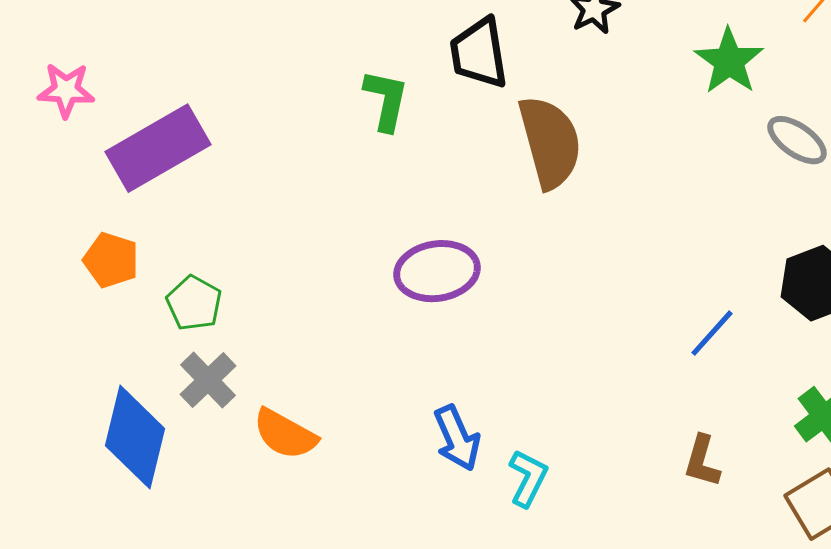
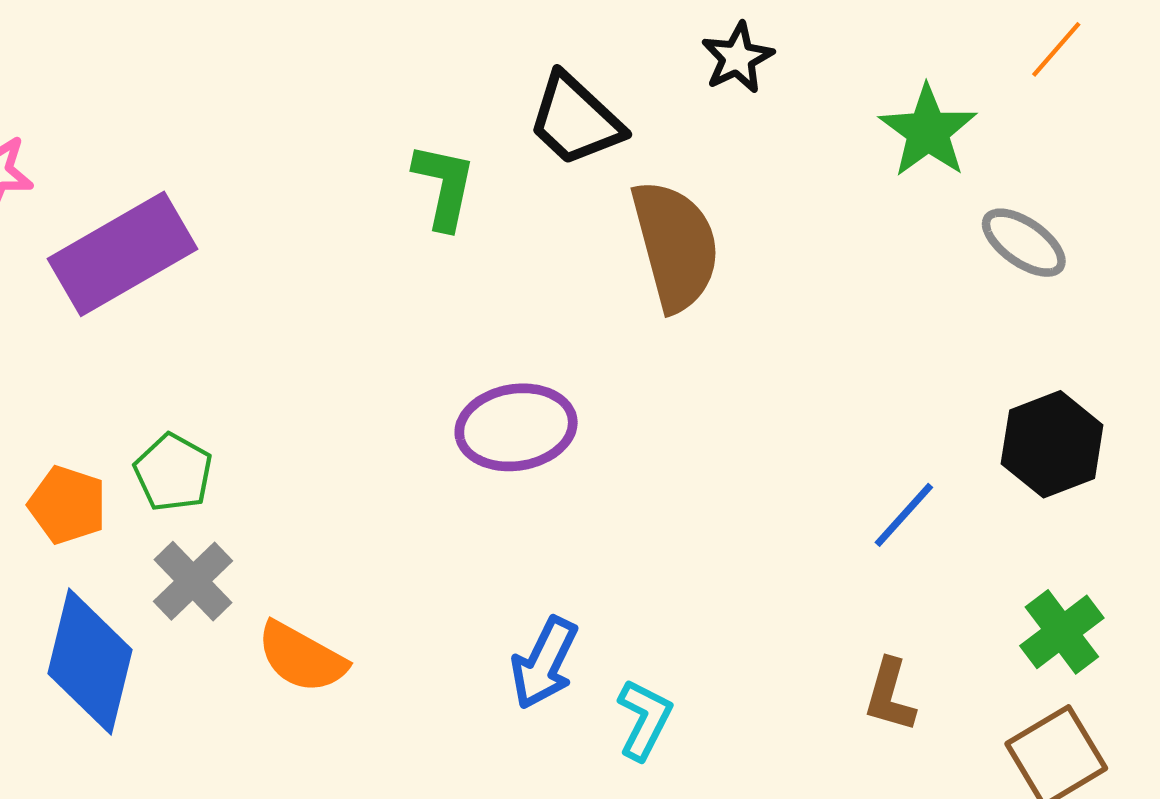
black trapezoid: (479, 53) -> (575, 120), turned -38
orange pentagon: (111, 260) -> (67, 505), moved
blue arrow: (457, 438) -> (544, 663), turned 50

